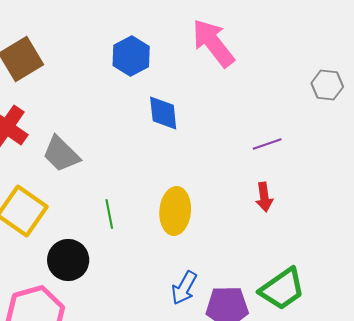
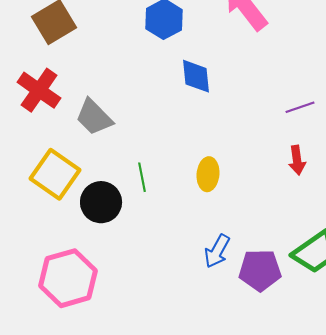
yellow ellipse: (175, 211) -> (208, 174), size x0.7
black circle: (68, 260) -> (101, 202), moved

